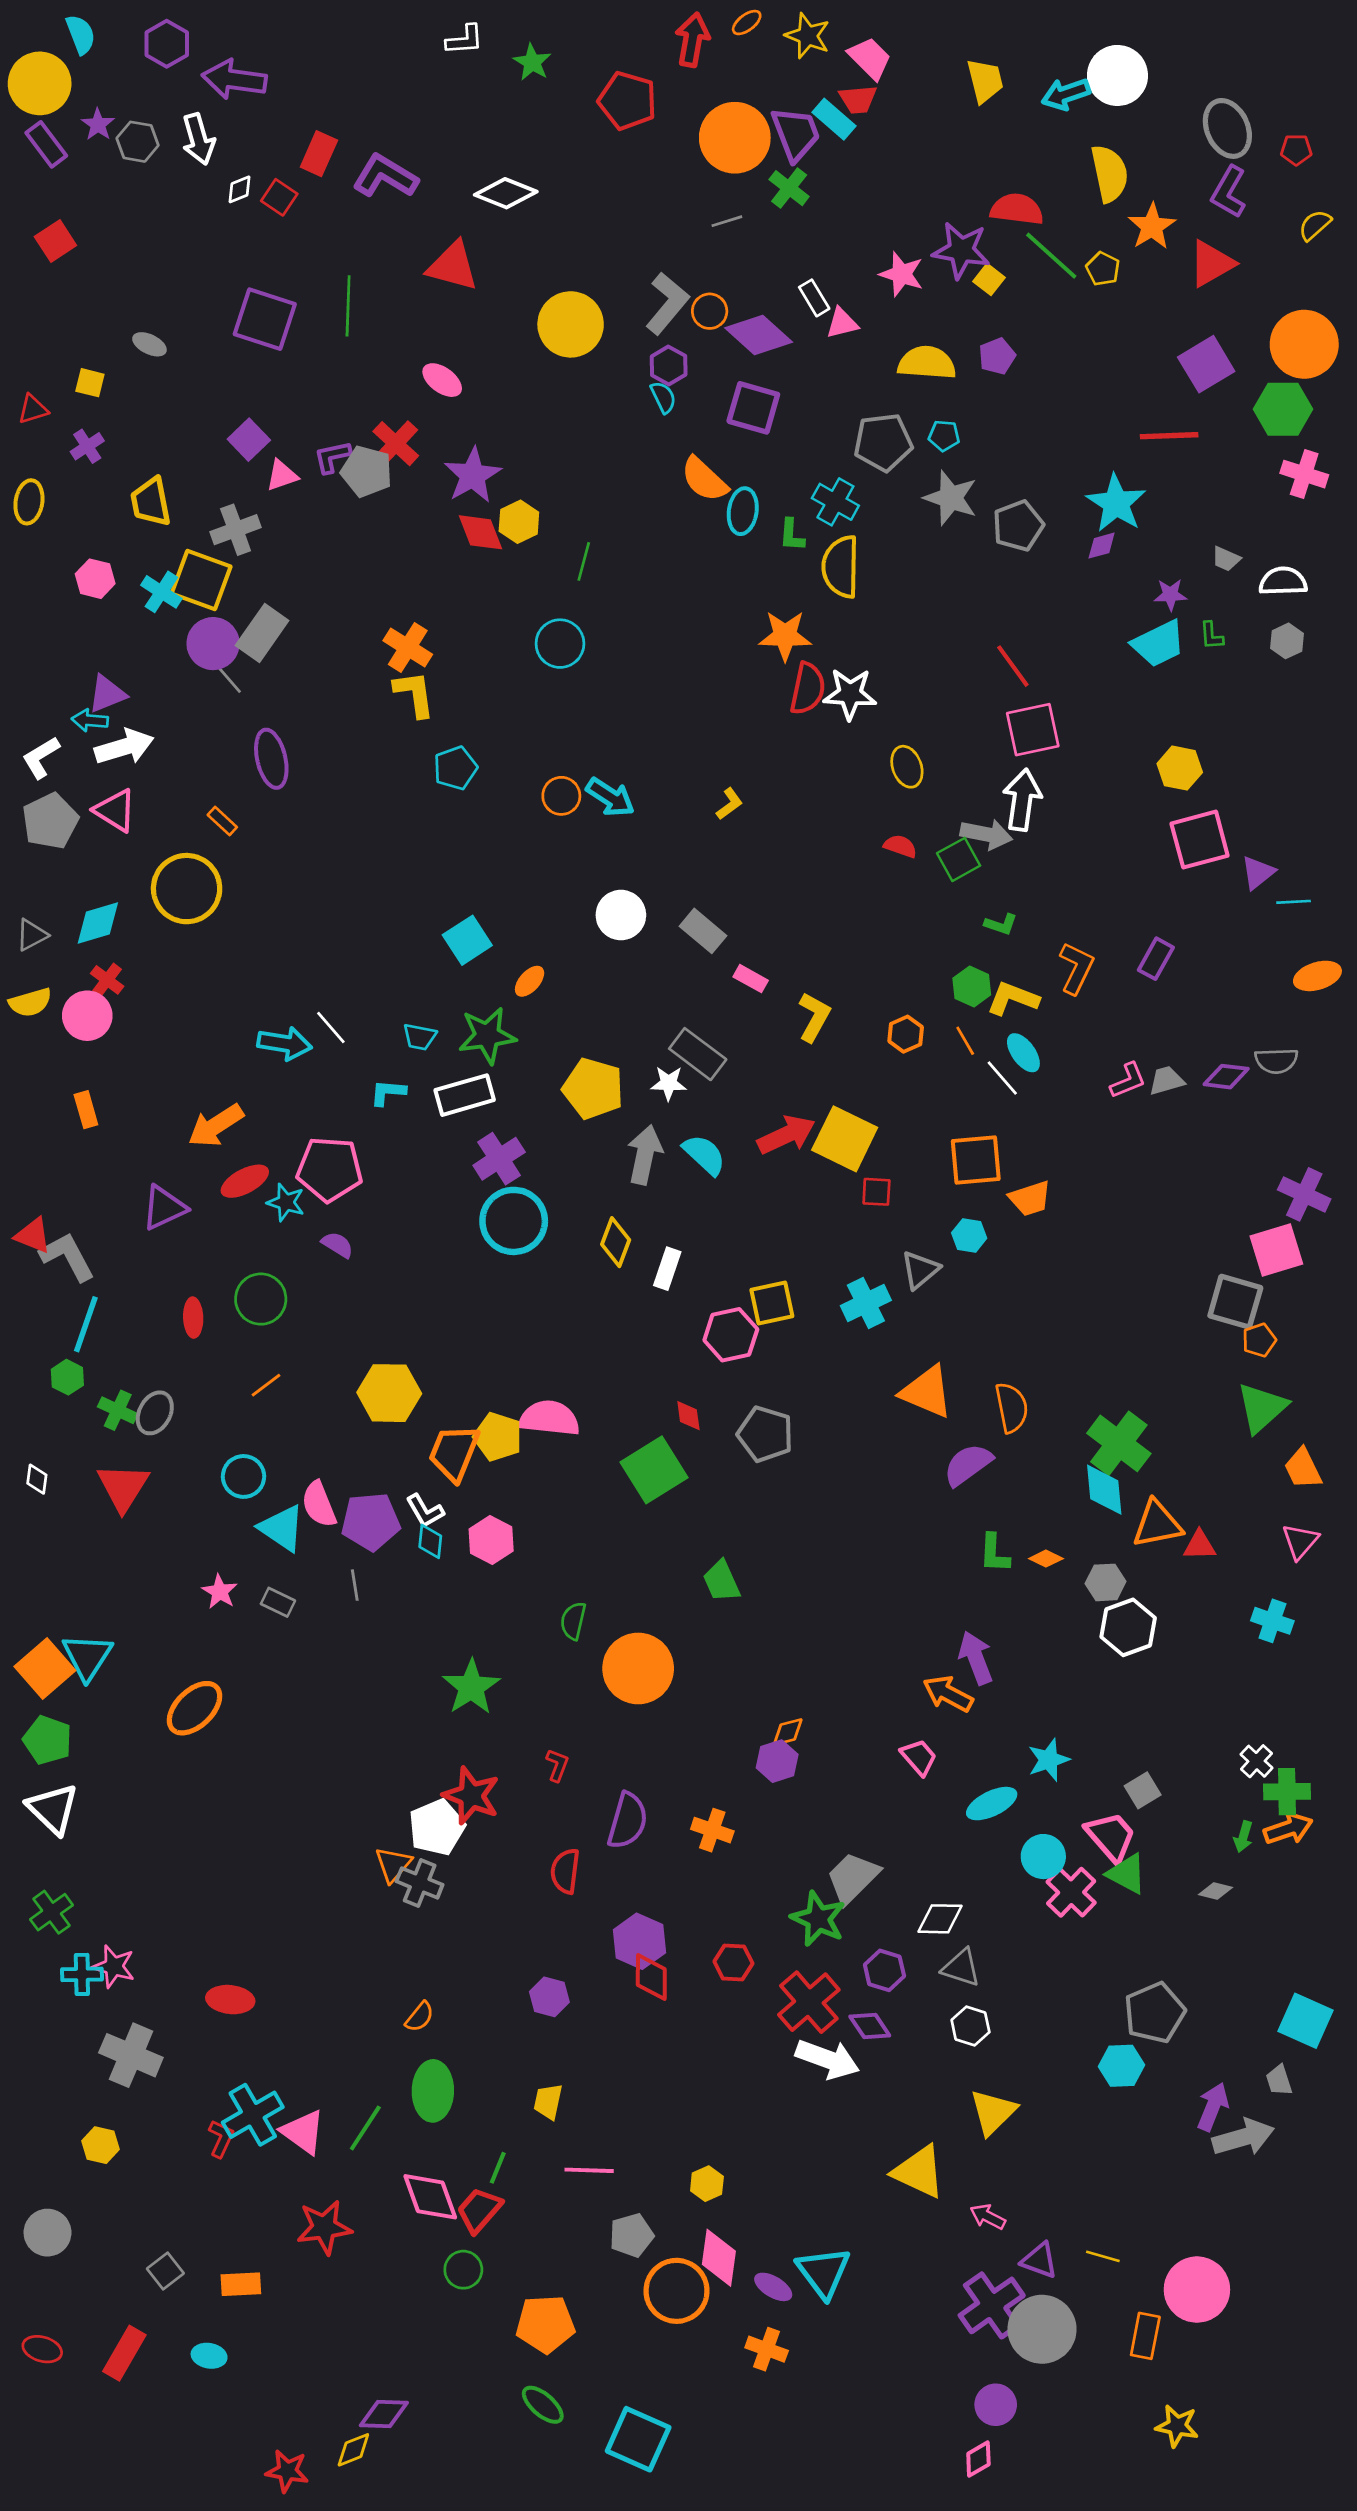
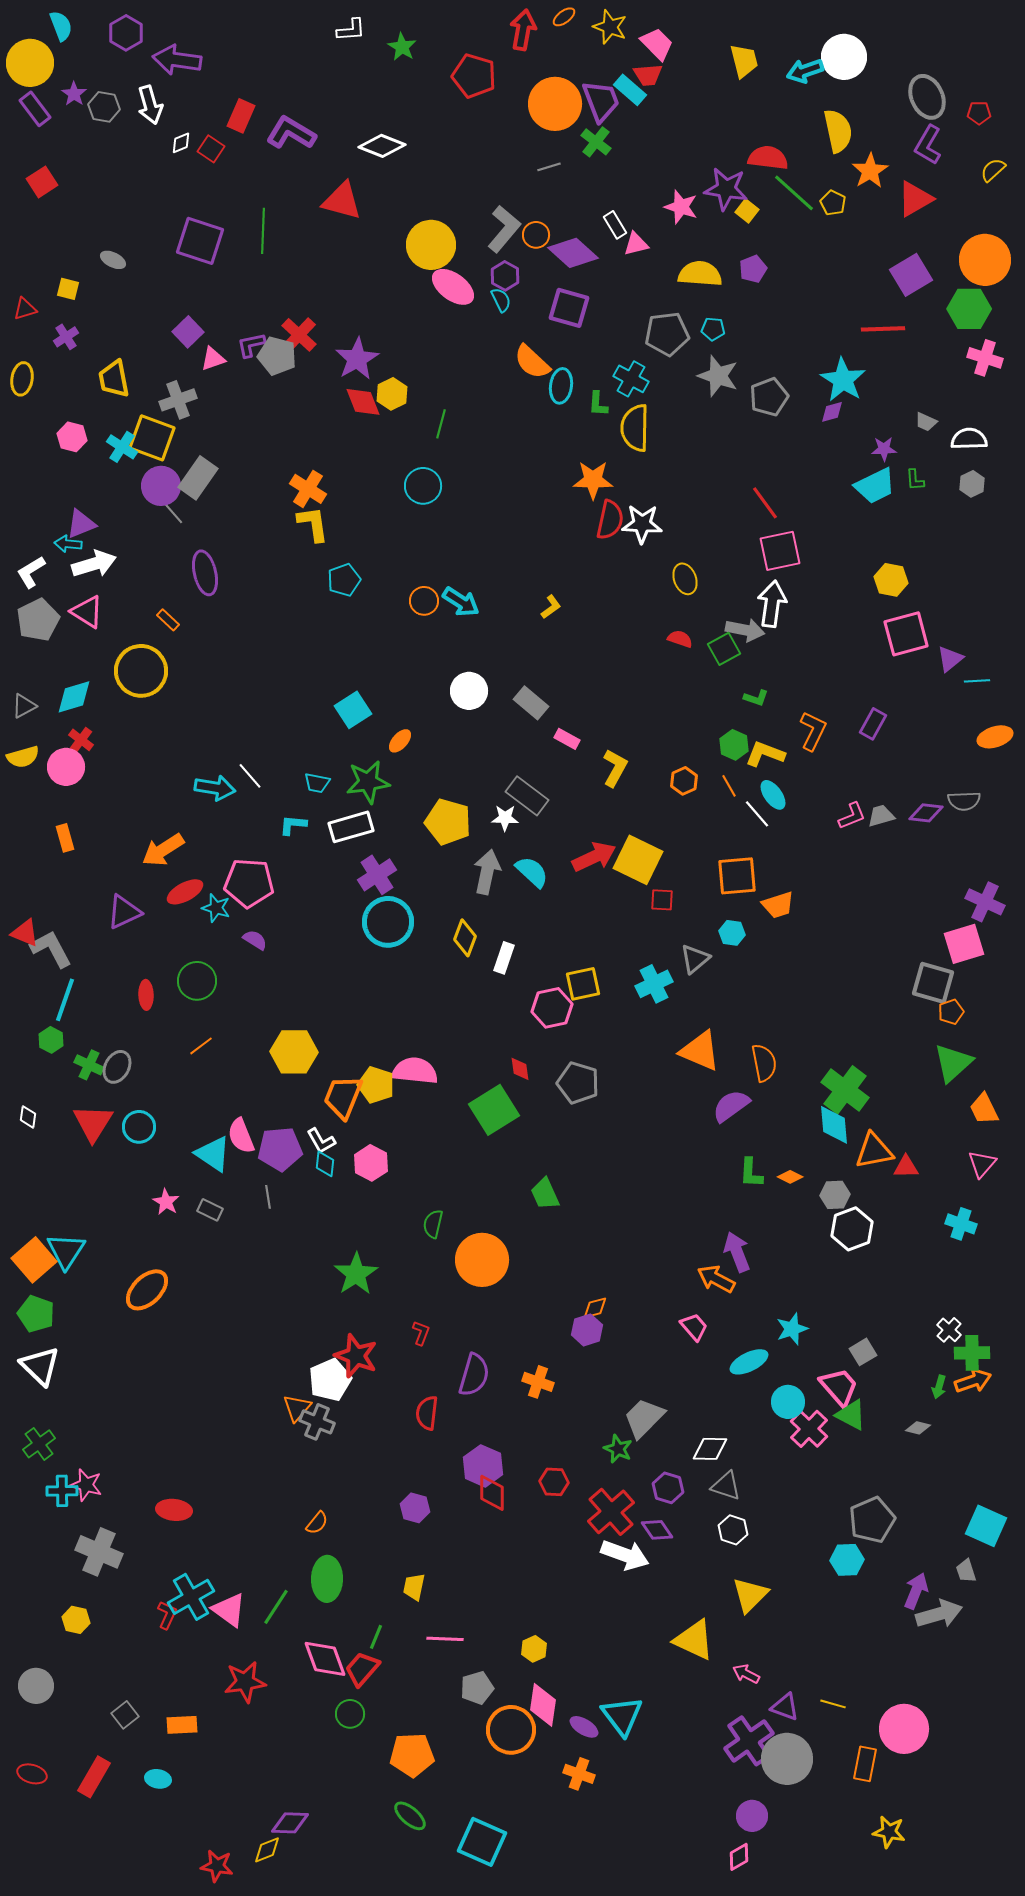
pink ellipse: (442, 380) -> (453, 287), moved, size x1.4
cyan circle: (244, 1476) -> (139, 1127), moved
green star: (818, 1919) -> (618, 1449), size x0.7

